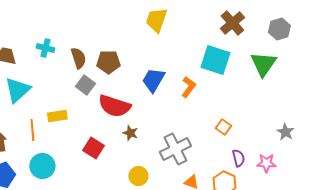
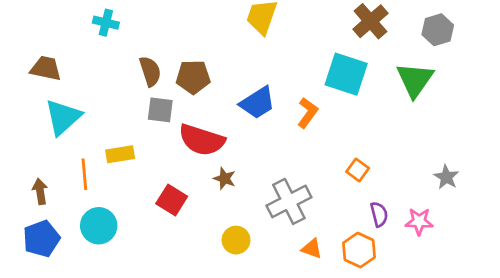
cyan cross: (45, 48) -> (106, 23), moved
blue trapezoid: (153, 80) -> (257, 103), turned -152
gray square: (85, 85) -> (160, 110), turned -30

